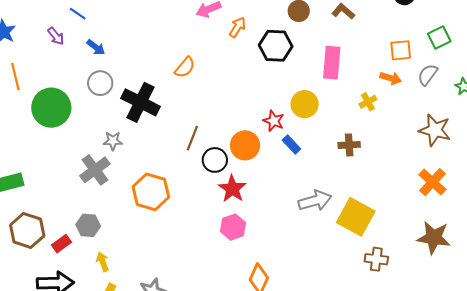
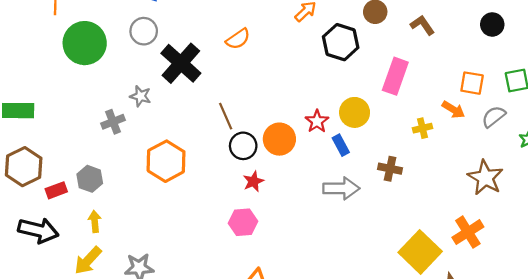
brown line: (192, 138) -> (226, 116), turned -60
blue rectangle: (291, 145) -> (341, 145), moved
gray cross: (95, 170) -> (113, 122), size x0.7
red star: (232, 189) -> (253, 181), size x0.7
gray arrow: (315, 201) -> (341, 188), moved
yellow square: (356, 217) -> (420, 252), moved

